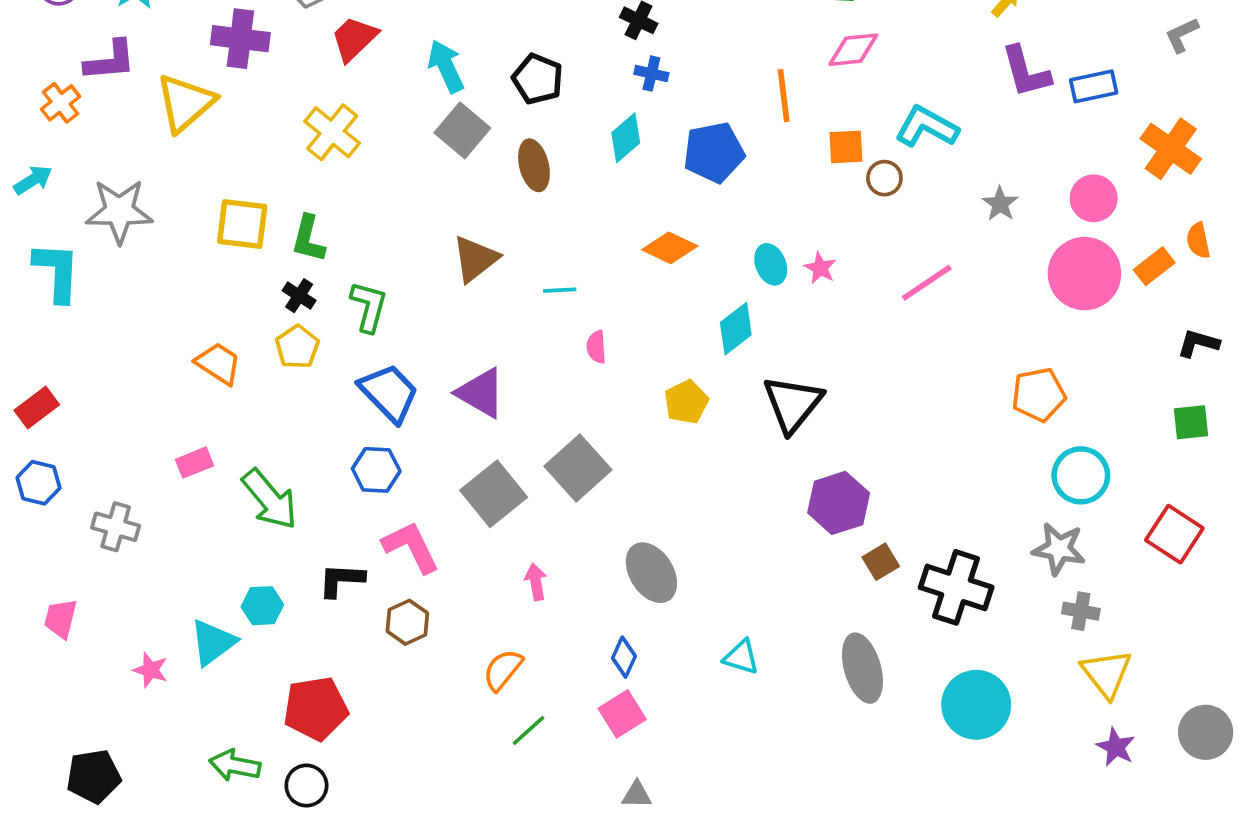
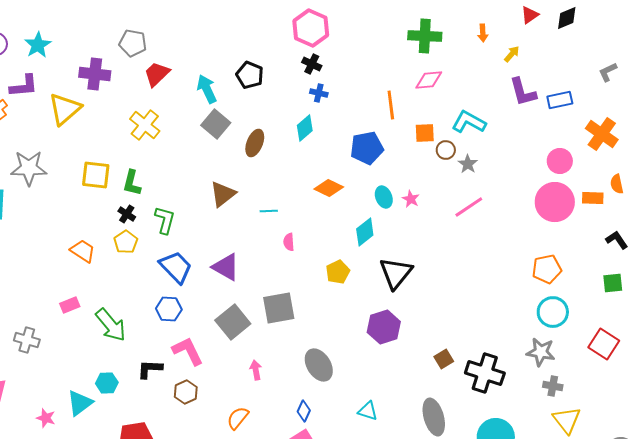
black pentagon: (538, 79) -> (250, 75), moved
blue pentagon: (714, 152) -> (367, 148), moved
brown ellipse: (534, 165) -> (255, 143), turned 36
gray star: (1000, 204) -> (468, 164), moved
orange rectangle: (1154, 266) -> (593, 198), turned 40
black L-shape: (1198, 343) -> (617, 240), turned 40
orange pentagon: (1039, 395) -> (547, 269), moved
gray square: (578, 468) -> (279, 308), turned 32
purple hexagon: (839, 503) -> (384, 327), moved

